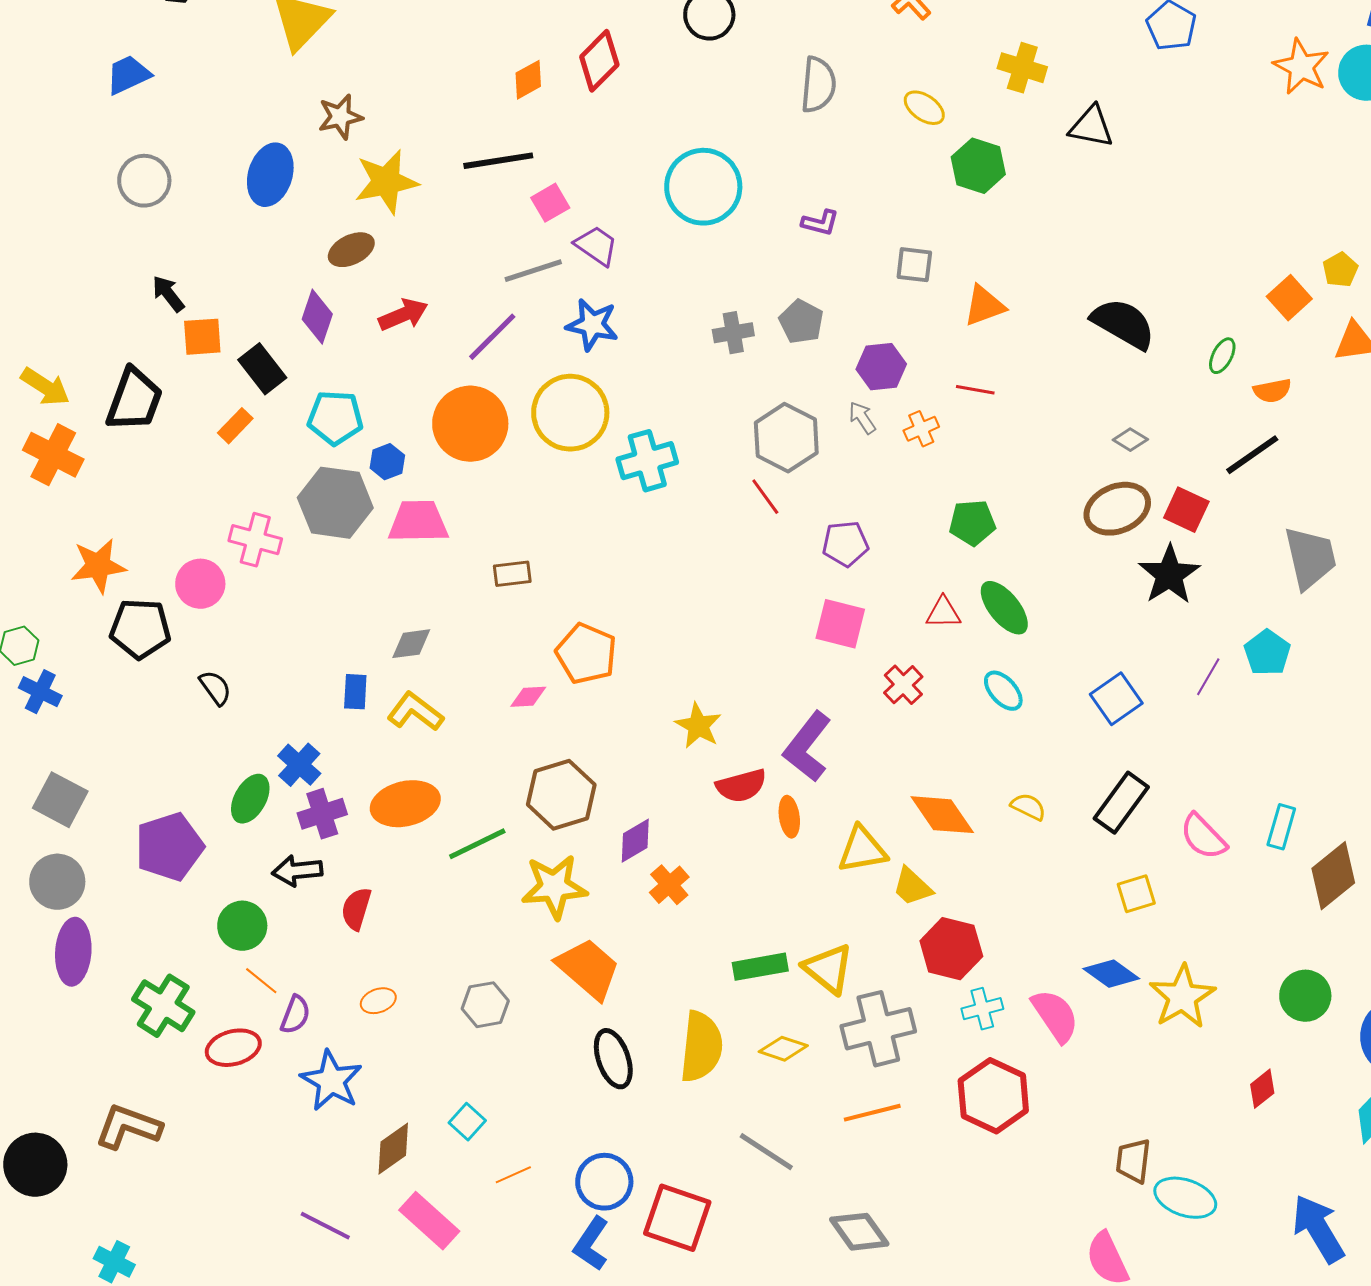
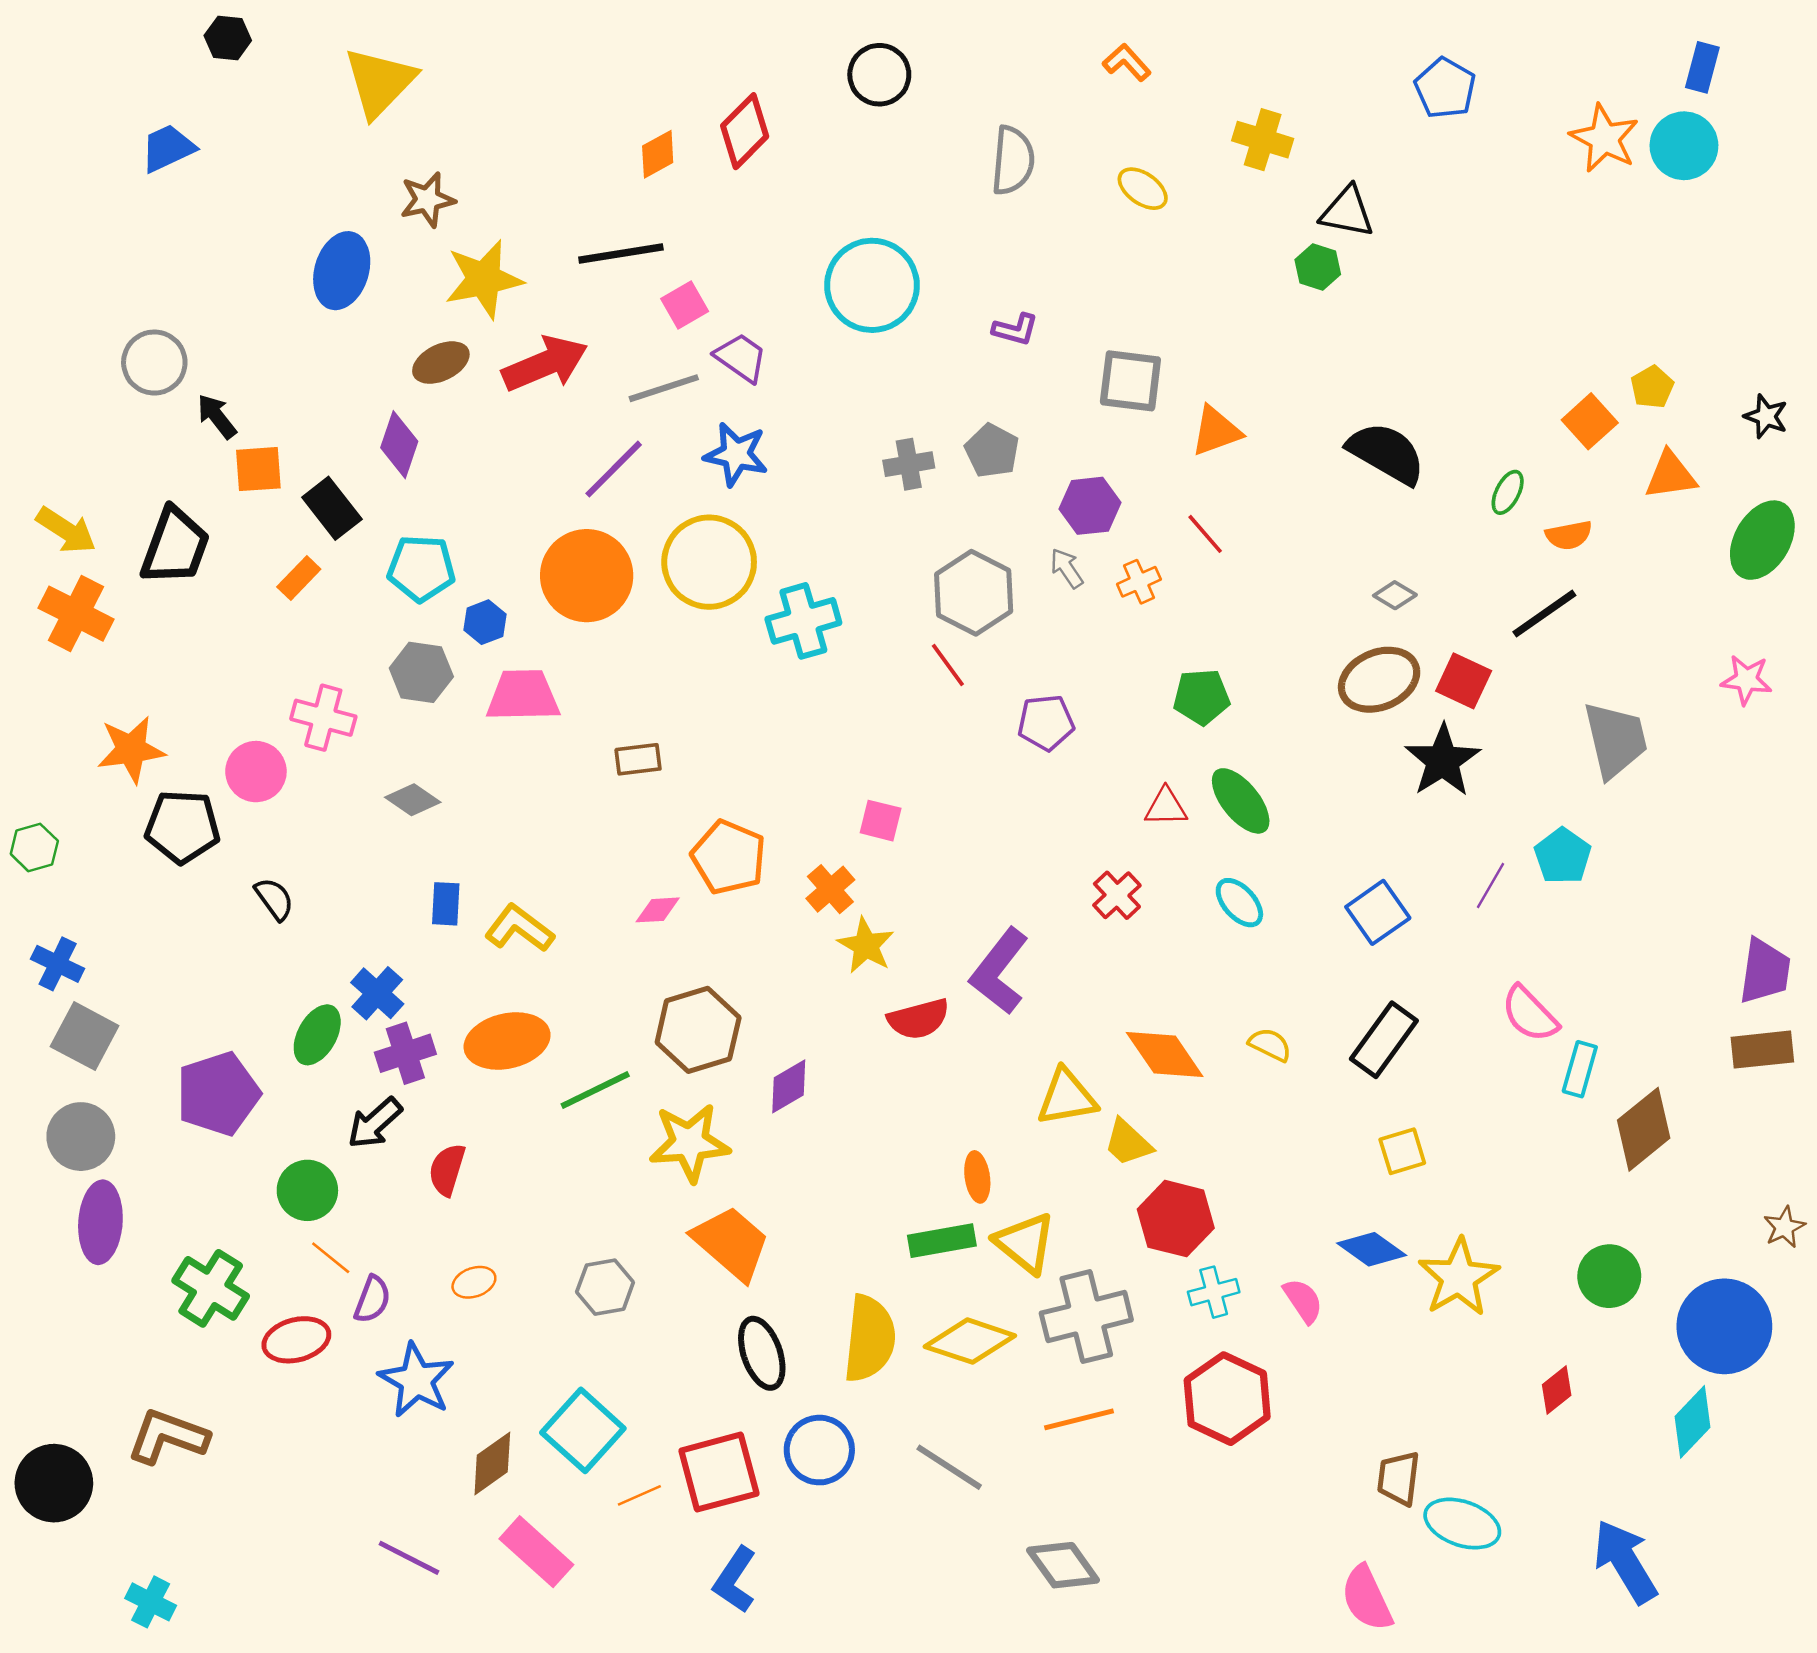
green hexagon: (978, 166) -> (1318, 267), moved, size x0.7
gray circle: (144, 181) -> (154, 363), moved
gray square: (914, 265) -> (1130, 381), size x1.4
red arrow: (403, 315) -> (545, 364), moved, size x1.4
red line: (975, 390) -> (1205, 534), turned 39
gray hexagon: (335, 503) -> (421, 672), size x0.7
pink square: (840, 624) -> (881, 821), moved, size x0.7
gray diamond: (411, 644) -> (413, 800), moved, turned 42
blue cross: (40, 692) -> (58, 964), moved
orange ellipse: (789, 817) -> (977, 1177), moved
pink semicircle: (1203, 837) -> (1530, 1014), moved
black arrow: (297, 871) -> (375, 1123), turned -36
orange cross: (669, 885) -> (830, 889), moved
pink semicircle: (1055, 1016) -> (1303, 1301), size x0.7
yellow diamond: (783, 1049) -> (970, 1341), size x1.5
cyan square: (467, 1122) -> (583, 1430), size x1.8
blue circle: (604, 1182) -> (819, 1450), moved
red square: (677, 1218) -> (719, 1472), moved, turned -34

